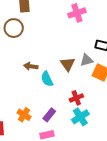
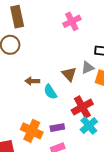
red cross: (76, 98) -> (82, 107), size x1.5
orange cross: (24, 115) -> (32, 131), size x1.5
purple rectangle: (49, 115) -> (57, 128), turned 48

